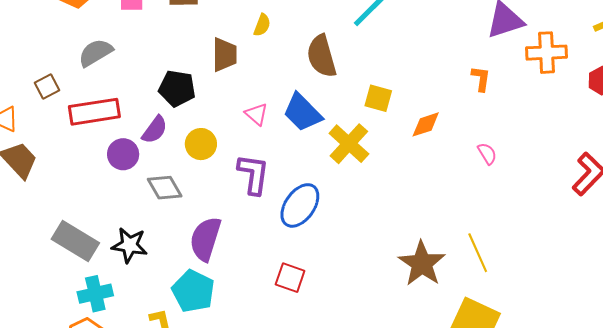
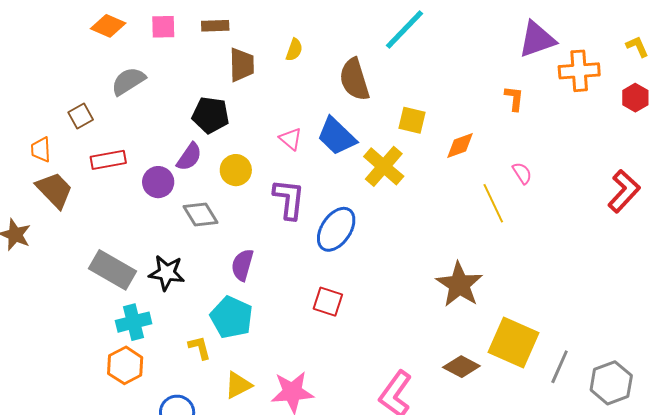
brown trapezoid: (225, 55) -> (242, 65), moved
red rectangle: (94, 112) -> (108, 160), moved, size x0.7
purple semicircle: (205, 239) -> (242, 265), size x0.7
yellow line: (478, 253) -> (493, 203), moved

